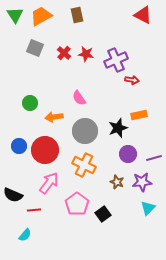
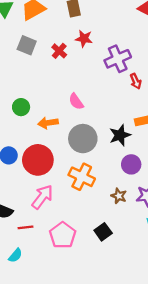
red star: (86, 54) -> (84, 39), moved
red arrow: (132, 80) -> (136, 81), turned 56
pink pentagon: (77, 204) -> (63, 235), moved

